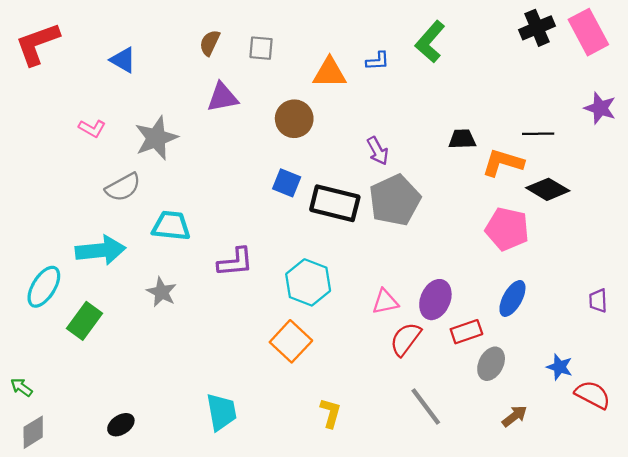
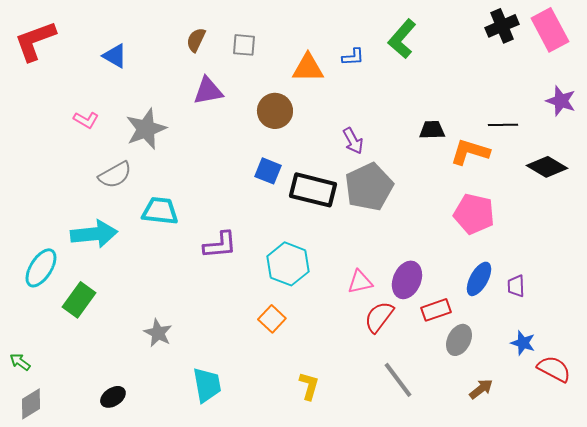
black diamond: (548, 189) -> (547, 167), moved
gray star: (162, 292) -> (158, 333), moved
purple trapezoid: (598, 301) -> (516, 286), moved
orange square: (291, 341) -> (272, 319), size x0.7

